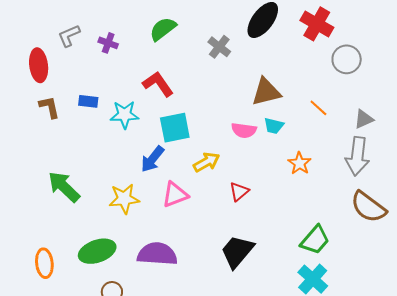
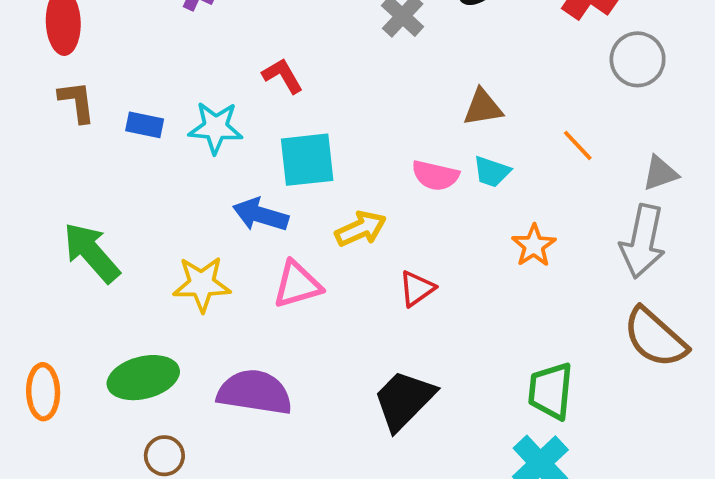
red L-shape: (158, 84) -> (283, 76), size x0.7
brown triangle: (266, 92) -> (483, 107), size x0.7
blue rectangle: (88, 101) -> (145, 125), moved
blue arrow: (152, 159) -> (261, 215), turned 64
green trapezoid: (315, 240) -> (551, 391), turned 140

